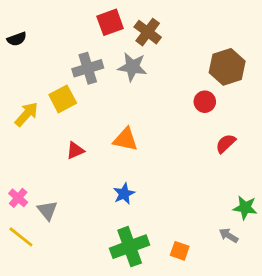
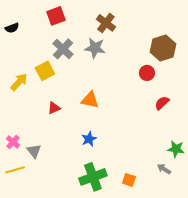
red square: (110, 22) -> (56, 16), moved
gray cross: (88, 68) -> (63, 49), turned -30
yellow line: (21, 237) -> (15, 170), turned -54

